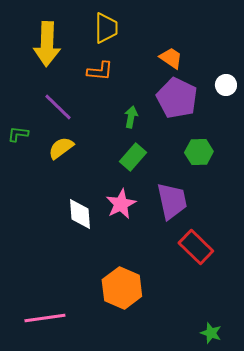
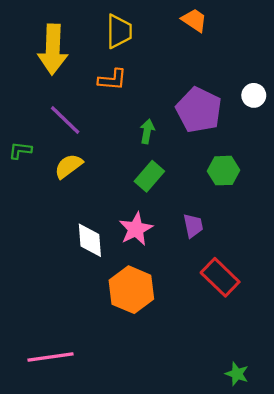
orange trapezoid: (171, 58) -> (194, 20), moved
purple trapezoid: (172, 201) -> (193, 226), size x0.6
orange hexagon: (122, 288) -> (131, 290), moved

